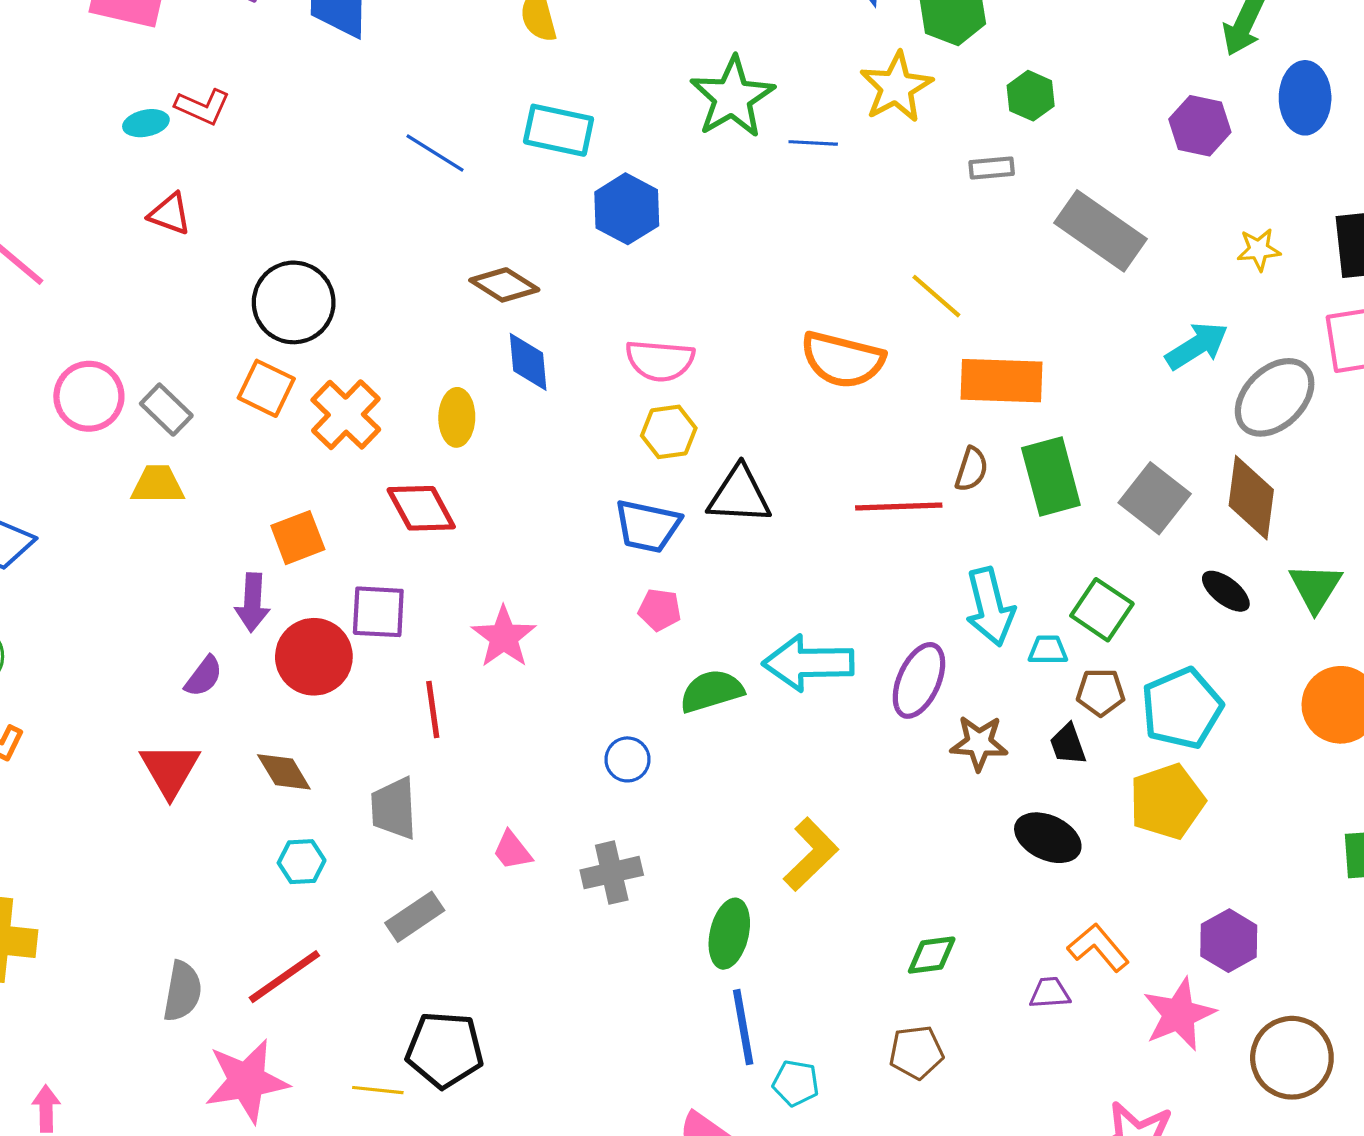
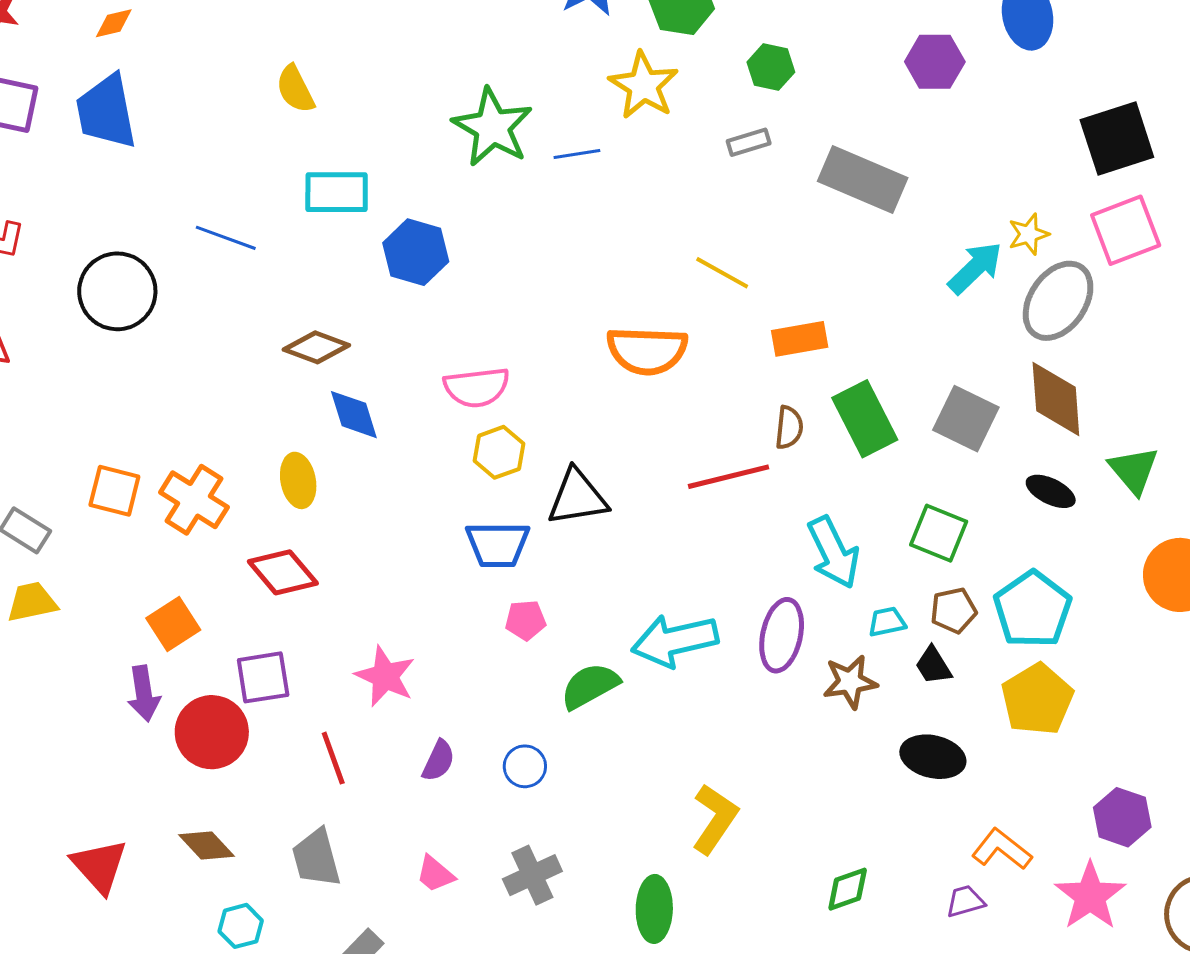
yellow star: (1259, 250) -> (1029, 234), moved
black circle: (294, 302) -> (117, 291), moved
orange rectangle: (1001, 381) -> (800, 339), size x0.7
cyan trapezoid: (1048, 650) -> (887, 622), moved
purple semicircle: (204, 676) -> (438, 761), moved

